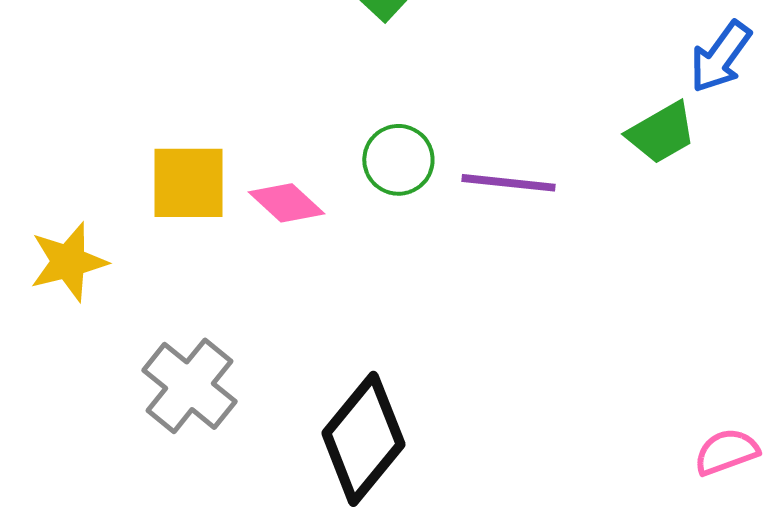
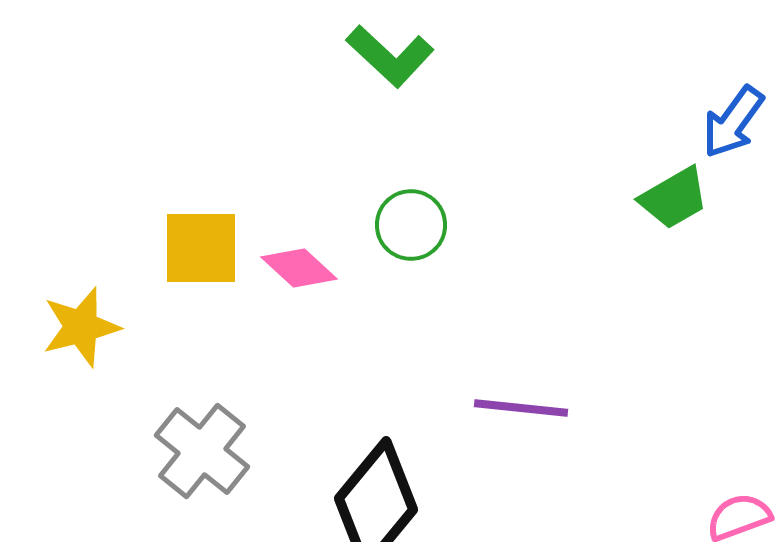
purple line: (508, 183) -> (521, 408), moved

